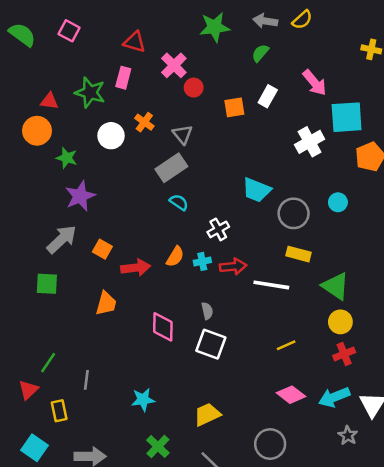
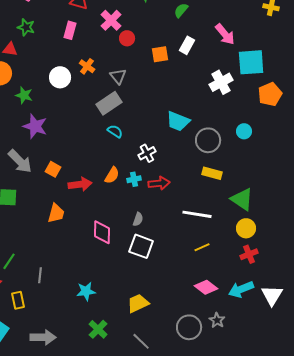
green star: (90, 93) -> (26, 27), moved, size x0.7
purple star: (80, 196) -> (35, 126), turned -30
gray arrow: (62, 239) -> (20, 161), turned 88
white line: (271, 285) -> (197, 214), moved
gray semicircle: (207, 311) -> (138, 219), turned 32
gray star: (348, 435) -> (217, 320), moved

